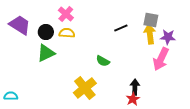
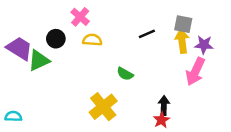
purple trapezoid: (20, 25) -> (19, 48), moved
yellow semicircle: (67, 33) -> (92, 40), moved
green triangle: (46, 53) -> (39, 61), moved

